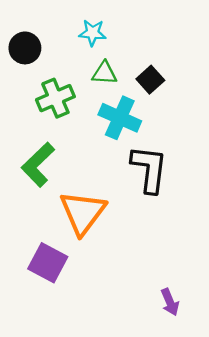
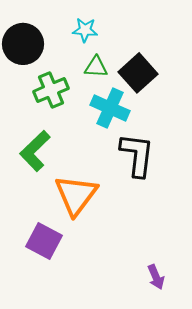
black circle: (25, 48) -> (23, 44), size x1.4
black square: (150, 80) -> (138, 73), size x1.5

